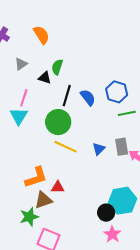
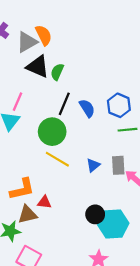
gray triangle: (21, 64) -> (27, 42), moved, size x1.5
black triangle: (45, 78) -> (38, 67), moved, size x1.6
black circle: (106, 213) -> (95, 214), moved

